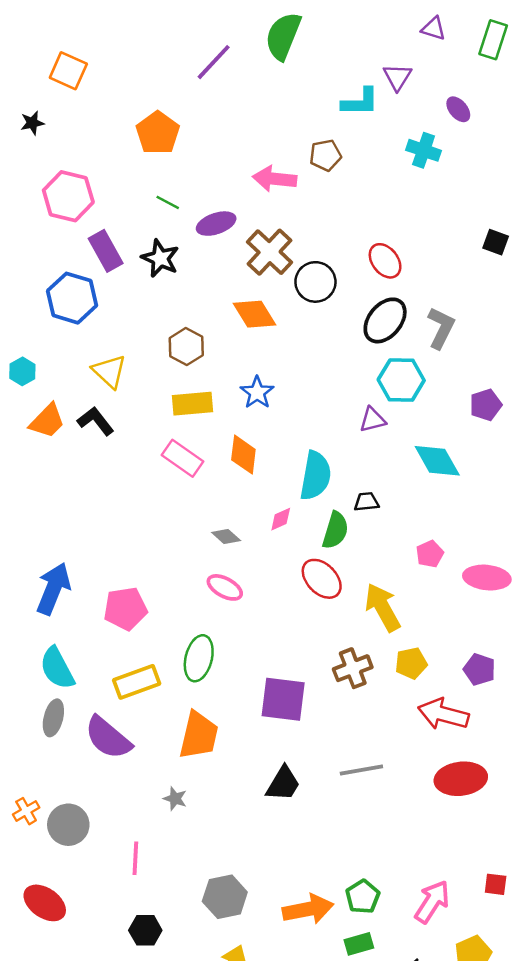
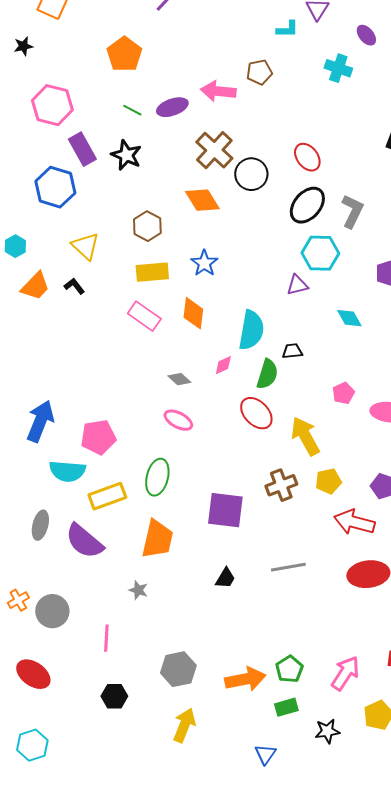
cyan L-shape: (360, 102) -> (287, 29), size x0.7
purple ellipse: (216, 224) -> (172, 107), moved
black L-shape: (96, 421) -> (74, 286), size x0.7
cyan diamond: (437, 461) -> (349, 318), size x0.7
cyan semicircle: (57, 668) -> (67, 471), moved, turned -57
black trapezoid: (283, 784) -> (225, 578), size x0.7

